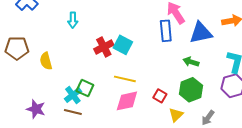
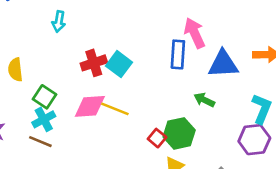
green square: (85, 88) -> (45, 97), moved
green hexagon: (191, 90) -> (179, 133), moved
pink diamond: (127, 101) -> (90, 106), moved

